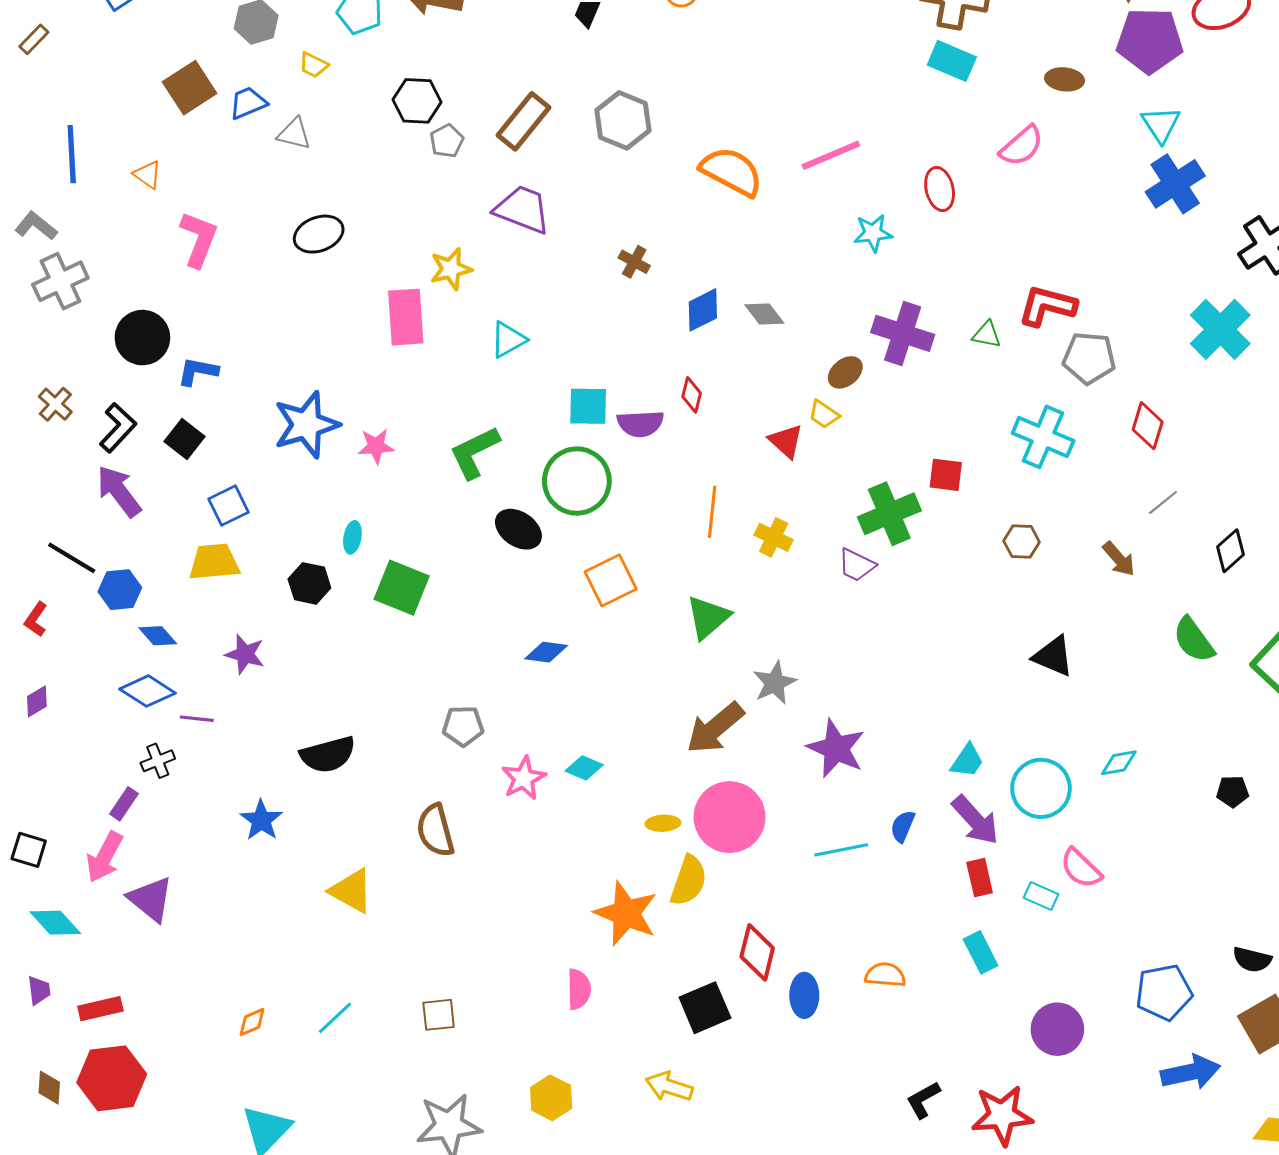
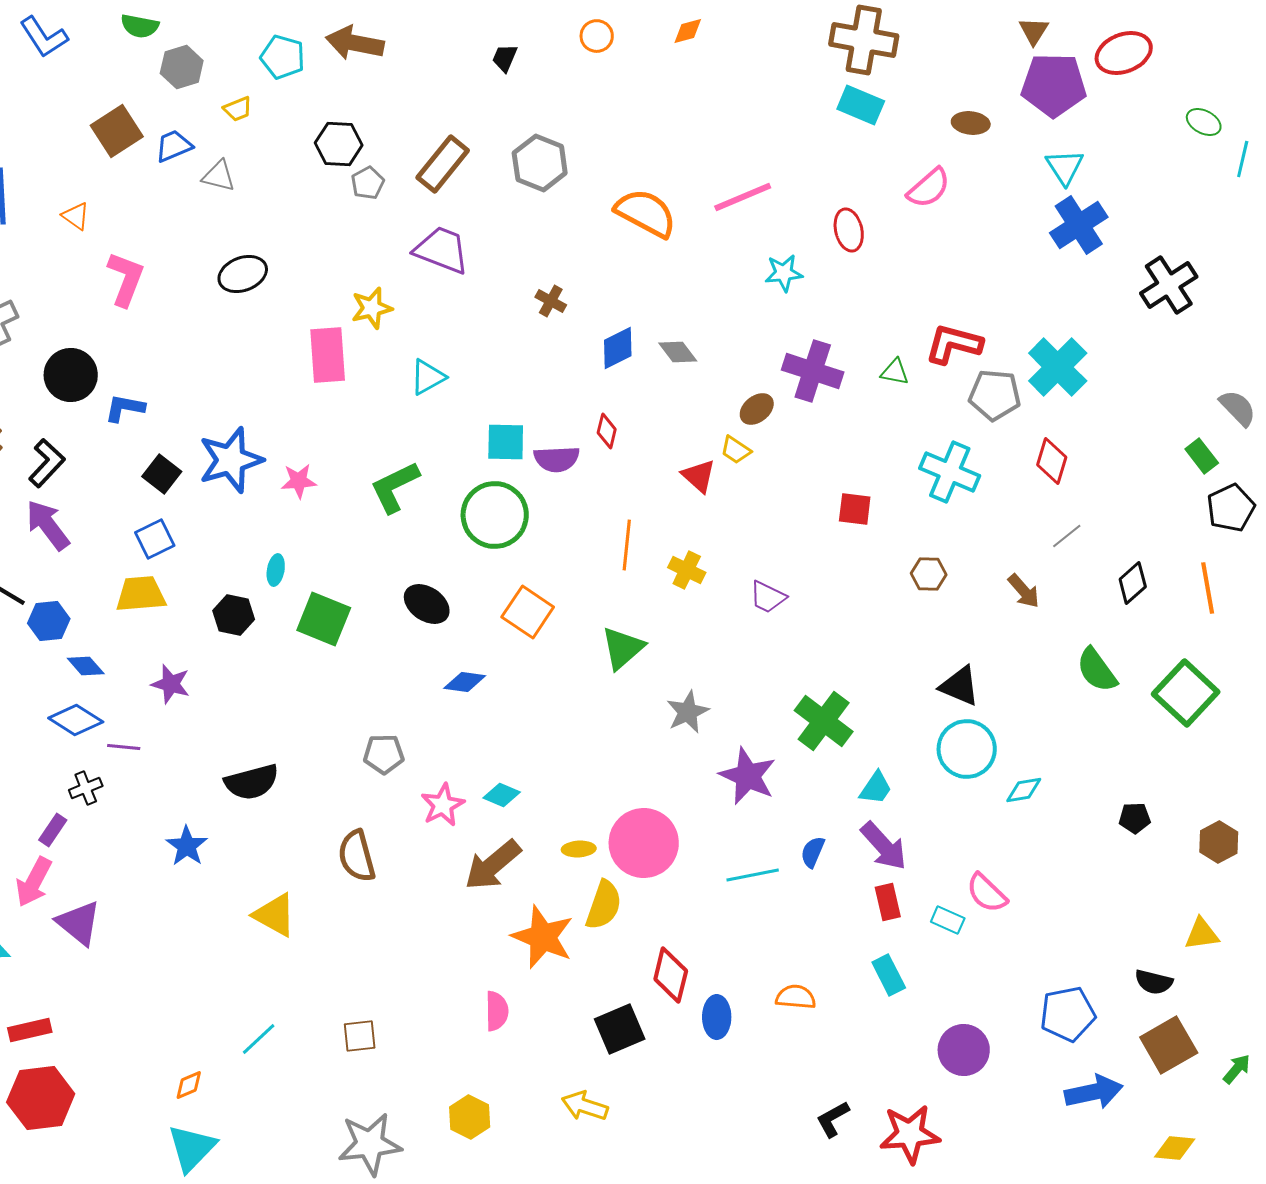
yellow trapezoid: (314, 65) -> (238, 109), turned -48
cyan cross: (1220, 329) -> (1058, 367), moved
black square: (184, 439) -> (162, 474), moved
green cross: (889, 514) -> (824, 721), moved, turned -30
black ellipse: (518, 529) -> (427, 604), moved
orange square: (611, 580) -> (528, 612), turned -30
brown arrow: (715, 728) -> (493, 865), moved
cyan circle: (1041, 788) -> (967, 749), moved
orange diamond: (252, 1022) -> (189, 1085), moved

